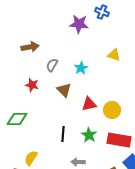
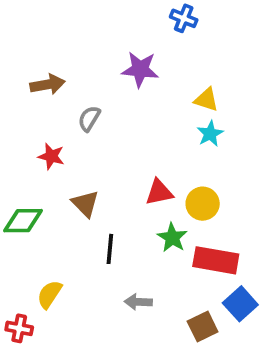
purple star: (79, 24) -> (140, 69), moved
cyan star: (81, 68) -> (210, 134), moved
brown triangle: (64, 90) -> (85, 204), moved
green star: (89, 135) -> (172, 238), moved

